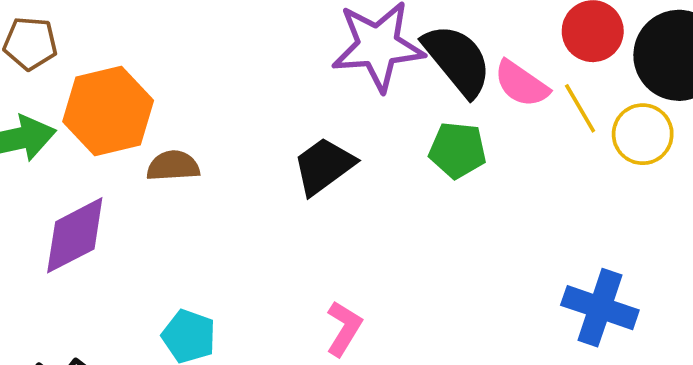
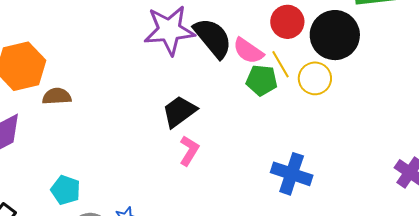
green pentagon: (458, 150) -> (262, 80), moved
black trapezoid: (324, 166) -> (179, 112), moved
pink L-shape: (344, 328) -> (189, 151), moved

